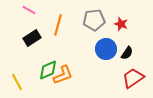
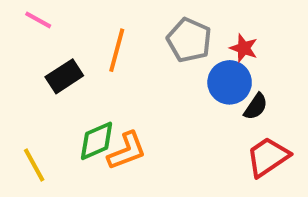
pink line: (29, 10) -> (38, 20), moved
gray pentagon: (94, 20) -> (189, 40), turned 30
blue circle: (106, 49) -> (230, 82), moved

